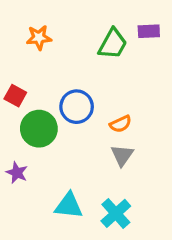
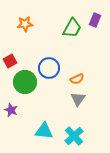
purple rectangle: (149, 31) -> (95, 20), turned -64
red square: (15, 96) -> (10, 61), turned 32

